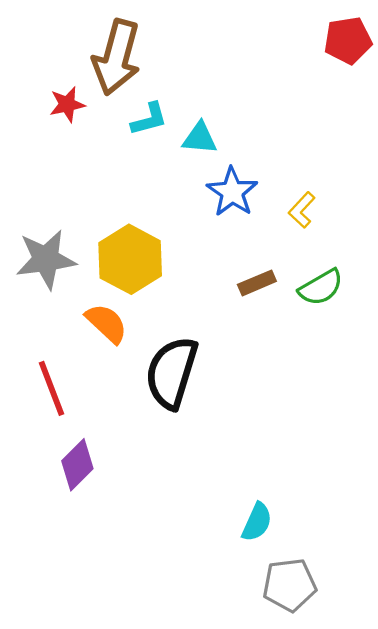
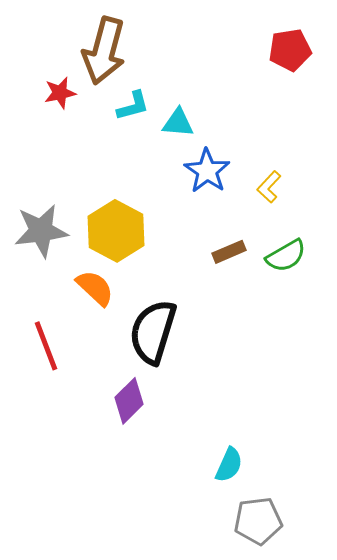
red pentagon: (348, 40) -> (290, 50), moved
purple diamond: (77, 465) -> (129, 401), moved

